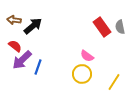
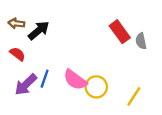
gray semicircle: (120, 27) -> (141, 41), moved
pink semicircle: (87, 56) -> (75, 80), moved, size x1.5
purple arrow: (22, 60) -> (26, 85), moved

